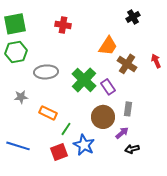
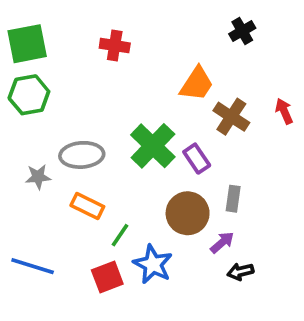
gray ellipse: (46, 72) -> (82, 155), moved

